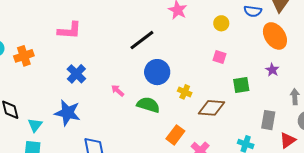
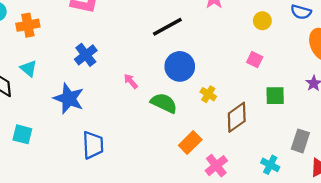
brown diamond: (212, 108) -> (237, 117), turned -48
cyan triangle: (35, 125) -> (29, 69), moved, turned -35

